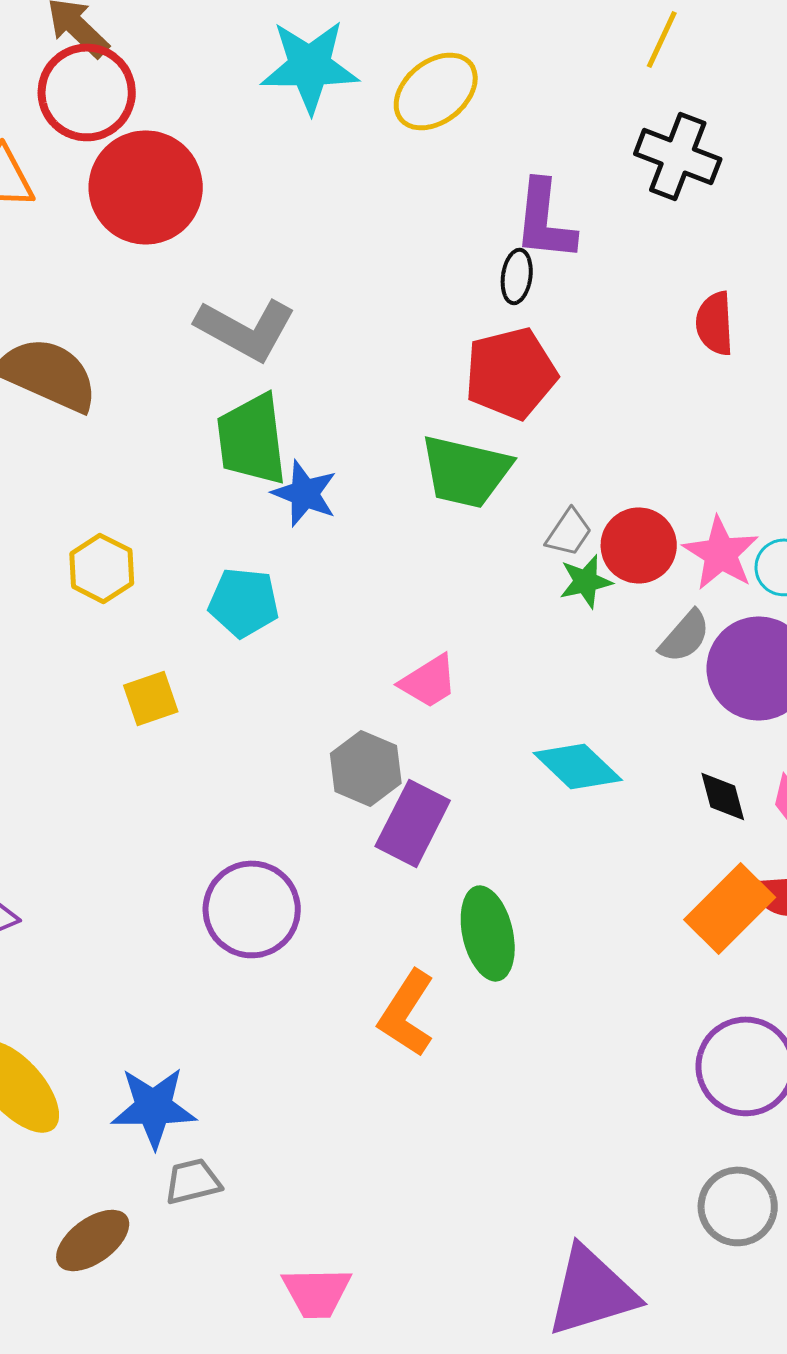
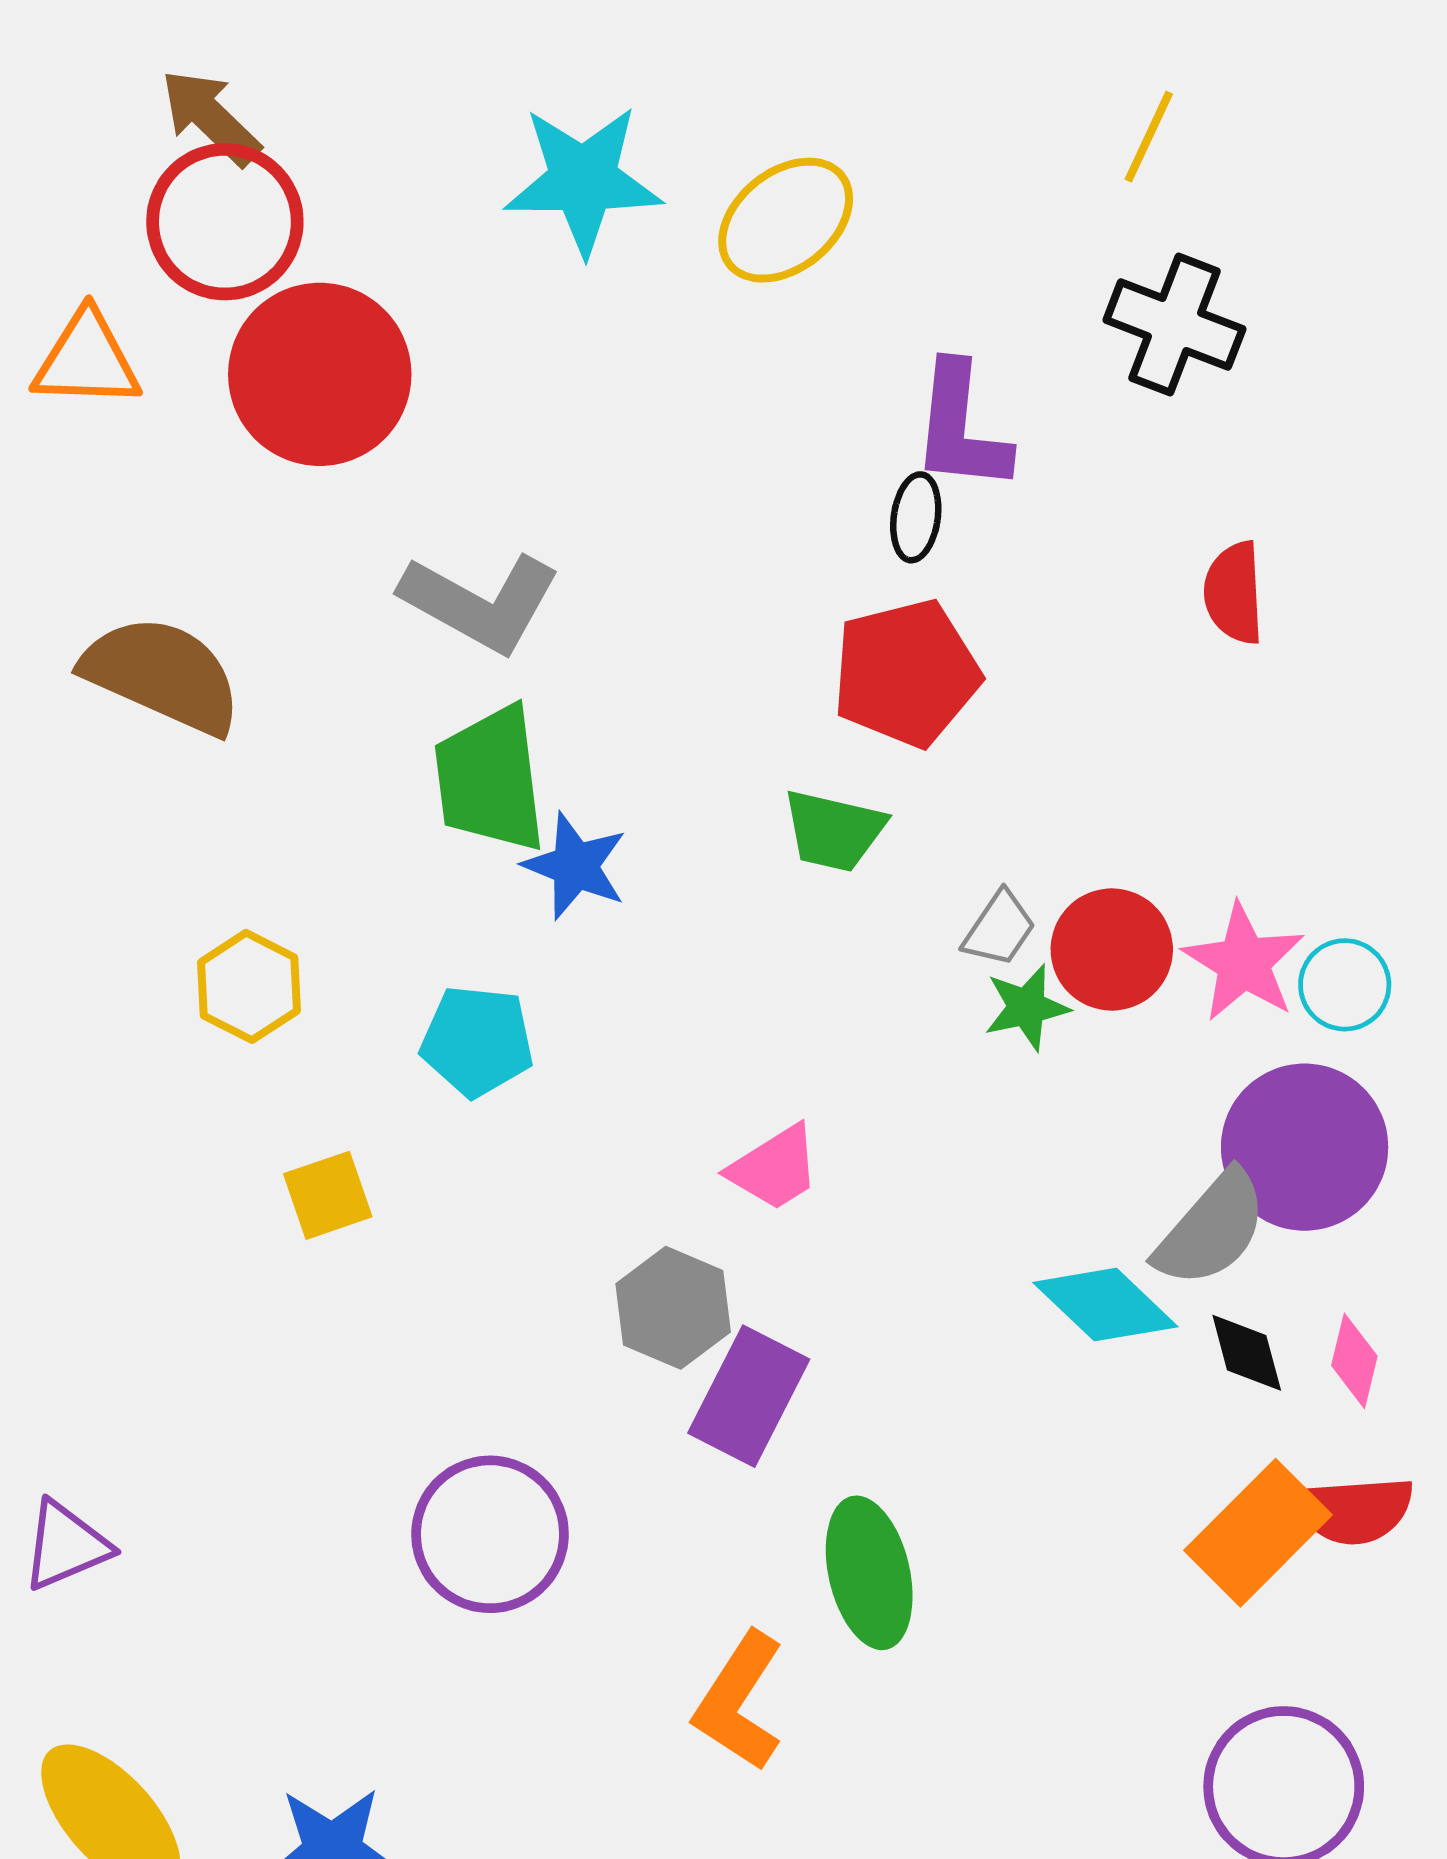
green trapezoid: (466, 471) -> (834, 831), size x0.7
gray semicircle: (685, 636) -> (1211, 1229), moved, size x1.4
cyan diamond: (578, 766) -> (1105, 1305), moved

